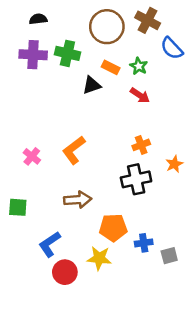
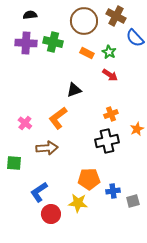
black triangle: (92, 85) -> (74, 90), moved
brown arrow: (78, 200) -> (47, 148), moved

